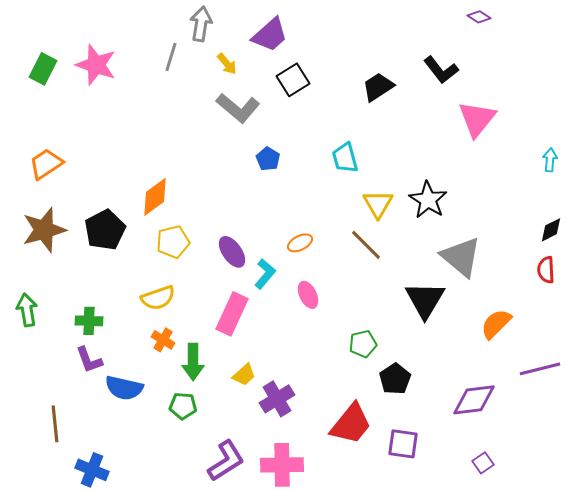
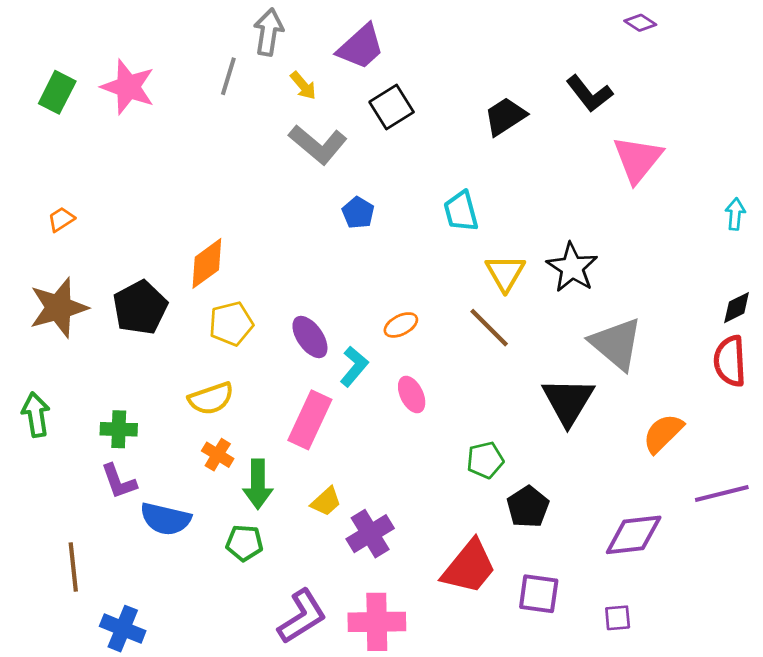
orange trapezoid: (46, 164) -> (61, 219), size x0.6
red semicircle: (546, 270) -> (730, 361), size x1.4
purple square: (483, 463) -> (618, 618), moved, turned 30

